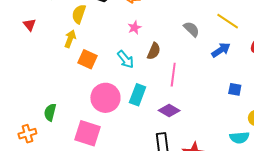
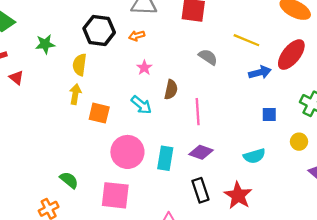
red triangle: (30, 25) -> (16, 78), moved
blue arrow: (221, 50) -> (260, 72), moved, turned 30
cyan rectangle: (138, 95) -> (165, 158), moved
green semicircle: (50, 112) -> (69, 180), turned 126
cyan semicircle: (239, 138) -> (254, 156), moved

